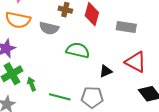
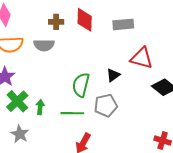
green semicircle: (78, 50) -> (81, 85), moved, turned -75
green arrow: (32, 84) -> (40, 107), turned 40

